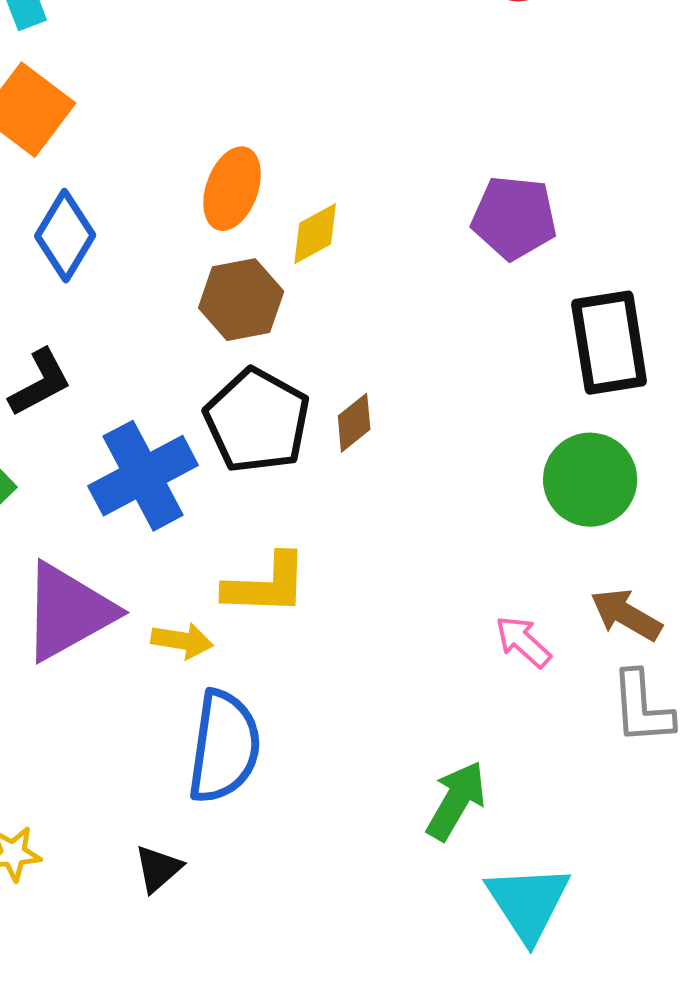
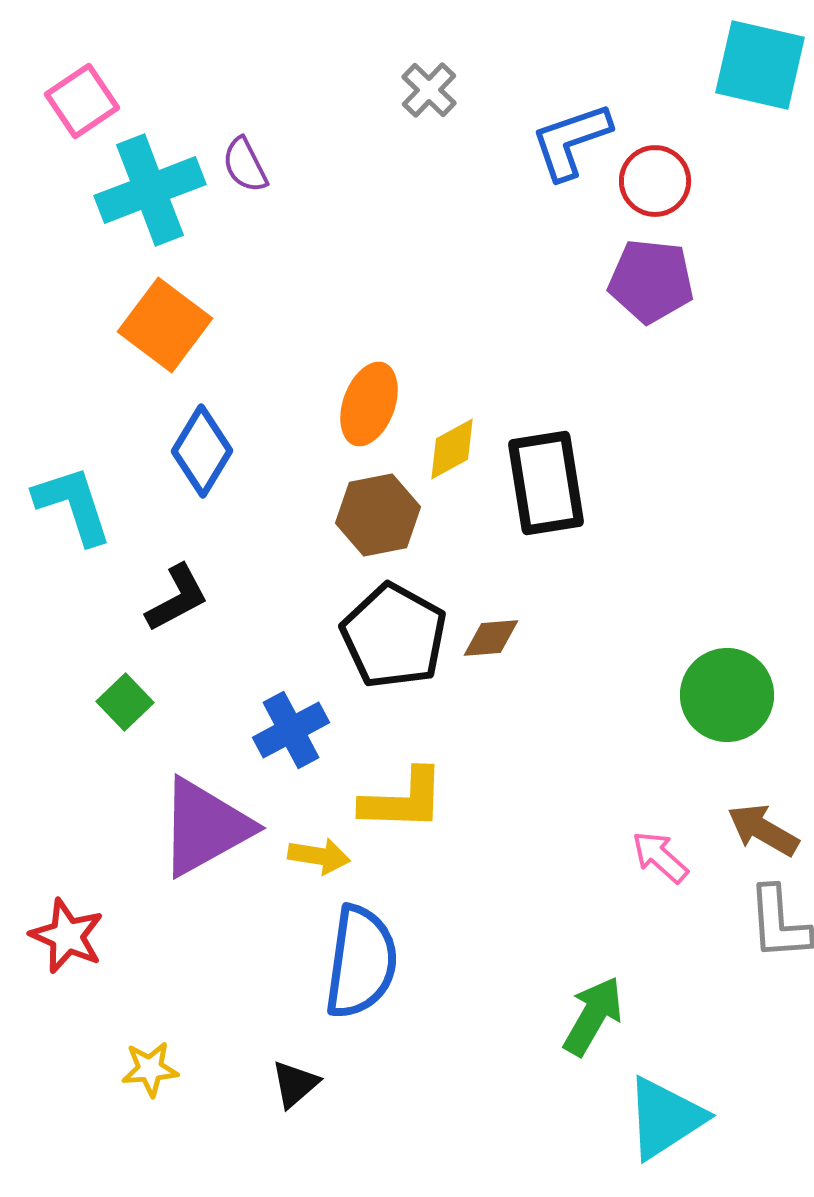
purple pentagon: (514, 218) -> (651, 281), moved
black rectangle: (609, 343) -> (546, 483), moved
brown diamond: (354, 423) -> (491, 638), turned 34
blue cross: (143, 476) -> (291, 730), moved, size x0.7
cyan triangle: (528, 903) -> (665, 1118), turned 30

